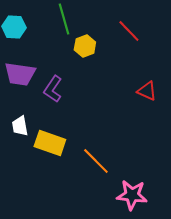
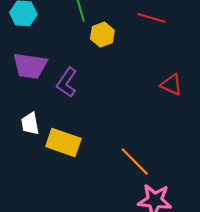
red line: (129, 31) -> (151, 18), turned -30
orange line: (96, 161) -> (135, 161), moved

